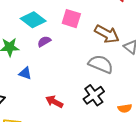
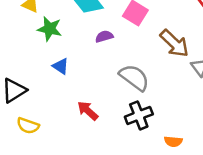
purple semicircle: (44, 41) -> (104, 36), moved
gray semicircle: (101, 64) -> (134, 77), moved

